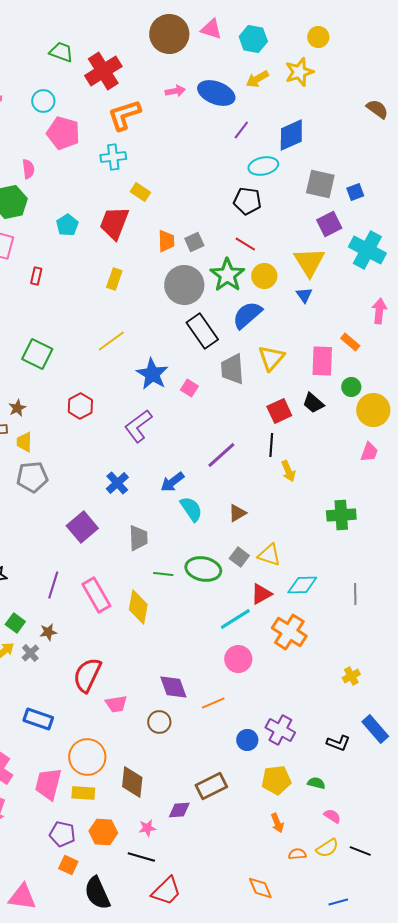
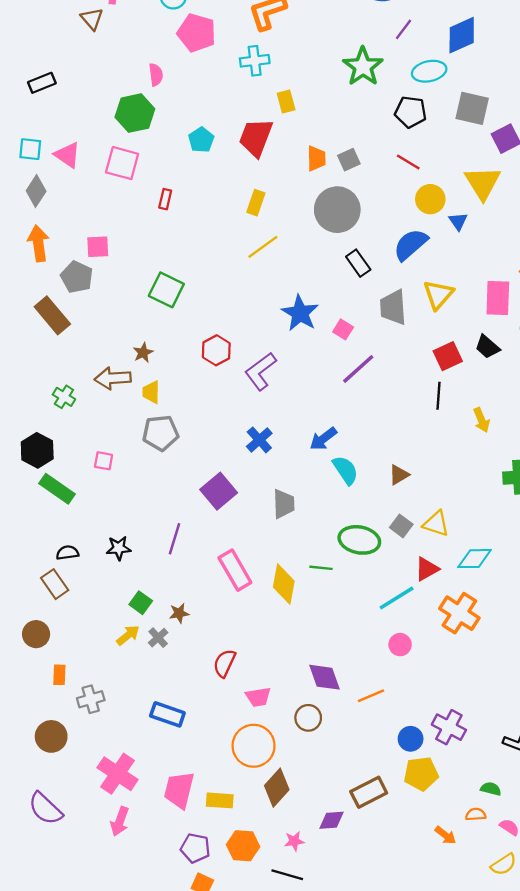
gray square: (320, 184) -> (472, 108), moved
yellow rectangle: (140, 192) -> (286, 101), turned 42
green star: (227, 275) -> (363, 67), moved
blue triangle: (304, 295) -> (458, 221), moved
black rectangle: (202, 331) -> (358, 263), size x0.7
yellow line: (111, 341) -> (263, 247), moved
purple L-shape: (138, 426) -> (261, 371), moved
purple line: (221, 455) -> (358, 369), moved
yellow arrow: (288, 471) -> (481, 420), moved
green line: (163, 574) -> (321, 568), moved
purple line: (53, 585) -> (174, 539), moved
pink circle: (238, 659) -> (400, 645), size x0.7
red semicircle: (87, 675) -> (224, 663), size x0.7
orange circle: (87, 757) -> (254, 746), moved
yellow pentagon: (276, 780) -> (421, 774), moved
brown diamond: (132, 782) -> (277, 788), turned 36
orange arrow: (277, 823) -> (445, 835), turned -30
orange semicircle: (297, 854) -> (476, 814), moved

